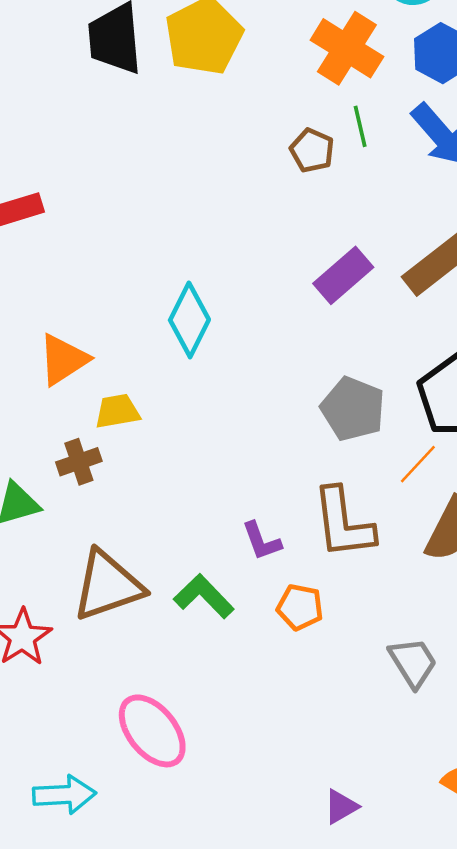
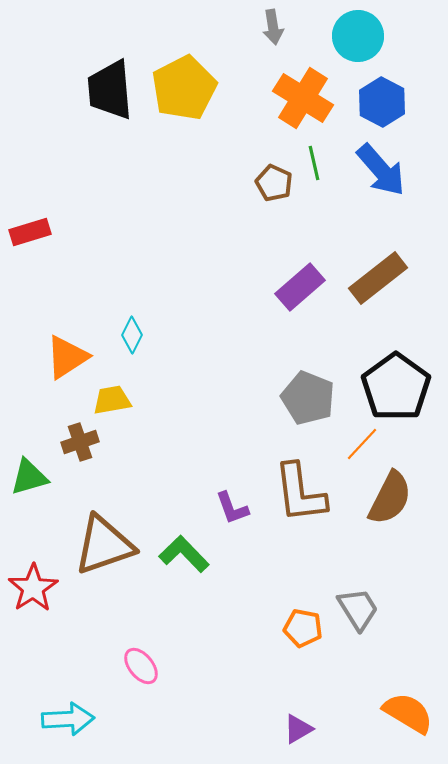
cyan diamond: (189, 320) -> (132, 335), moved, size x0.6
orange pentagon: (300, 607) -> (303, 628), moved
pink ellipse: (152, 731) -> (141, 666), size x0.6

